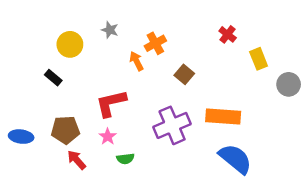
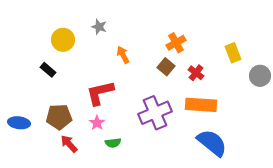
red cross: (228, 34) -> (196, 73), moved
orange cross: (155, 43) -> (176, 43), moved

